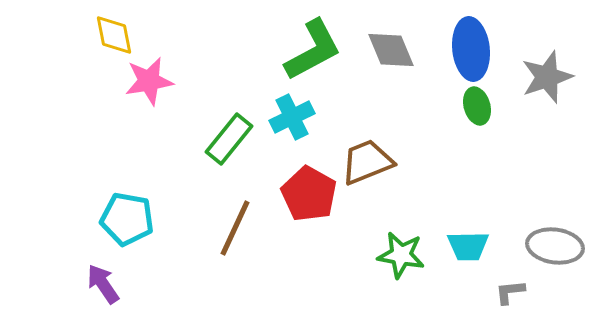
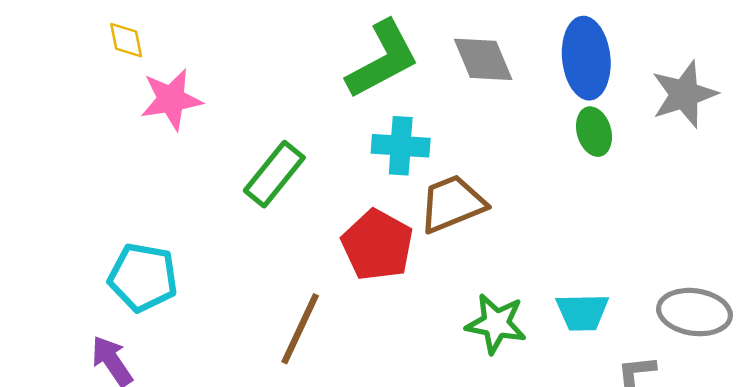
yellow diamond: (114, 35) -> (126, 40), size x0.7
cyan cross: (292, 117) -> (401, 146), moved, turned 30
brown line: (235, 228) -> (300, 329), moved

